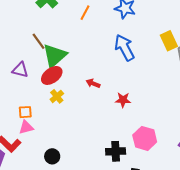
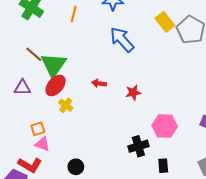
pink triangle: (26, 127) -> (42, 144), turned 49

